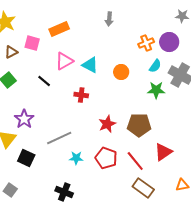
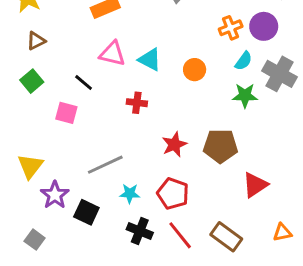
pink square: (32, 43) -> (66, 113), moved
pink triangle: (64, 61) -> (112, 54), turned 42
purple star: (24, 119) -> (55, 195), moved
black square: (26, 158) -> (86, 212), moved
red line: (135, 161) -> (180, 235), moved
black cross: (64, 192) -> (140, 231), moved

